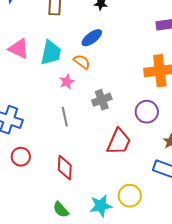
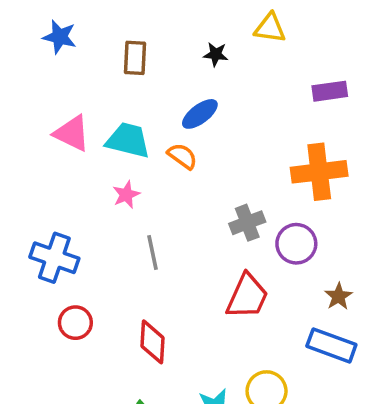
cyan trapezoid: (51, 53) -> (128, 140), turned -88
pink star: (67, 82) -> (126, 195), moved
gray cross: (102, 100) -> (247, 223), moved

